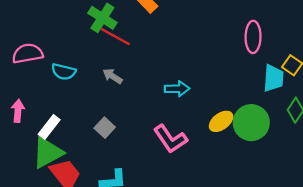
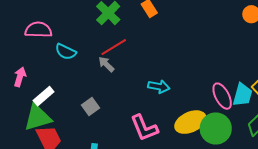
red line: (115, 37) -> (114, 47), moved, turned -72
pink ellipse: (253, 37) -> (222, 96), moved, turned -40
yellow ellipse: (221, 121) -> (190, 122), size x1.4

